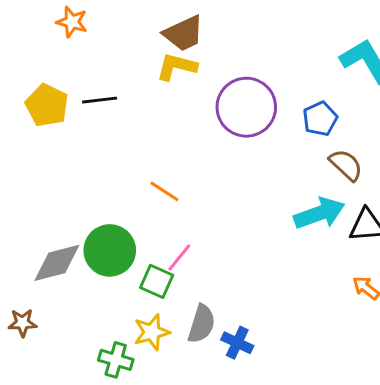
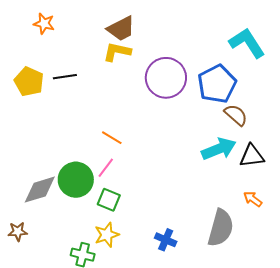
blue pentagon: (320, 119) -> (217, 84), size x1.6
pink line: (179, 257) -> (106, 168), moved
gray semicircle: (202, 324) -> (221, 228), moved, size x1.4

